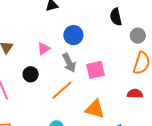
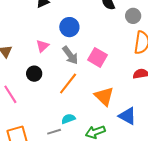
pink square: (96, 70) -> (98, 57), turned -36
orange triangle: (95, 109) -> (104, 96), turned 40

